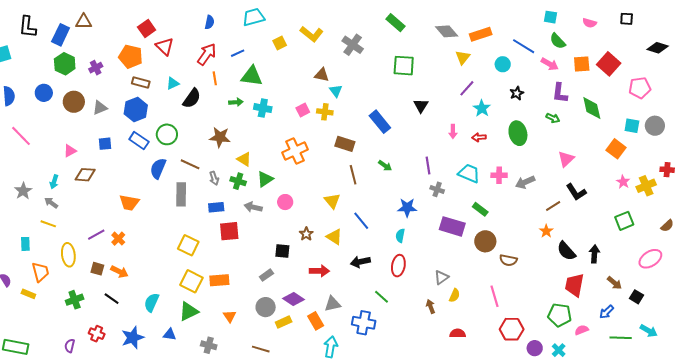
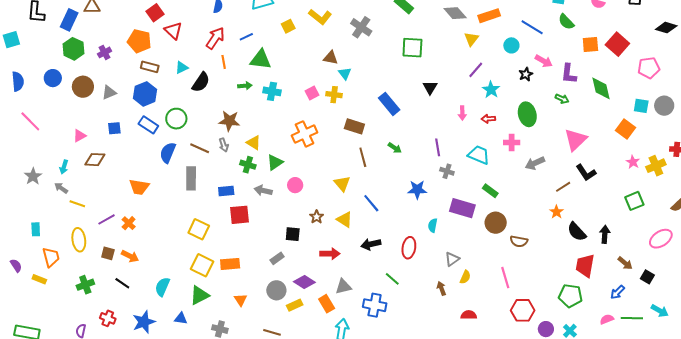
pink arrow: (550, 64) -> (544, 61), moved
pink triangle: (566, 159) -> (576, 140), size x1.4
pink cross: (499, 175) -> (512, 142), moved
gray arrow: (214, 178) -> (224, 145), moved
yellow line: (48, 224) -> (77, 204), moved
cyan semicircle: (400, 236) -> (433, 225), moved
pink semicircle: (582, 330) -> (607, 319), moved

